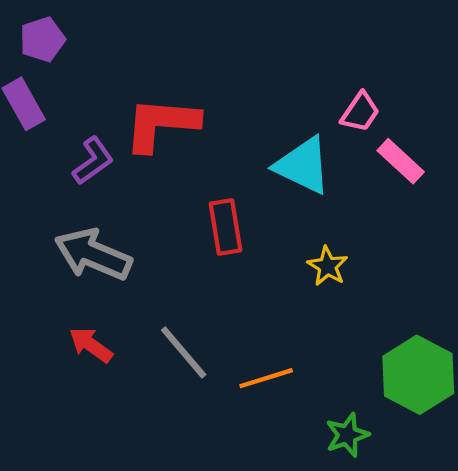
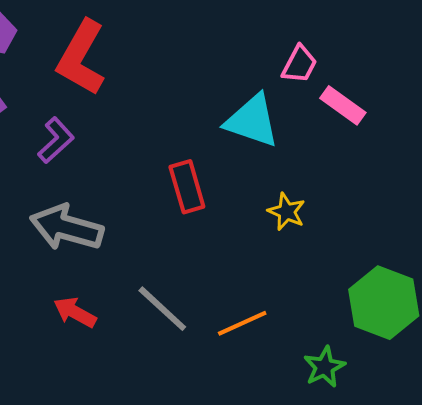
red L-shape: (161, 124) -> (81, 58), moved, turned -58

